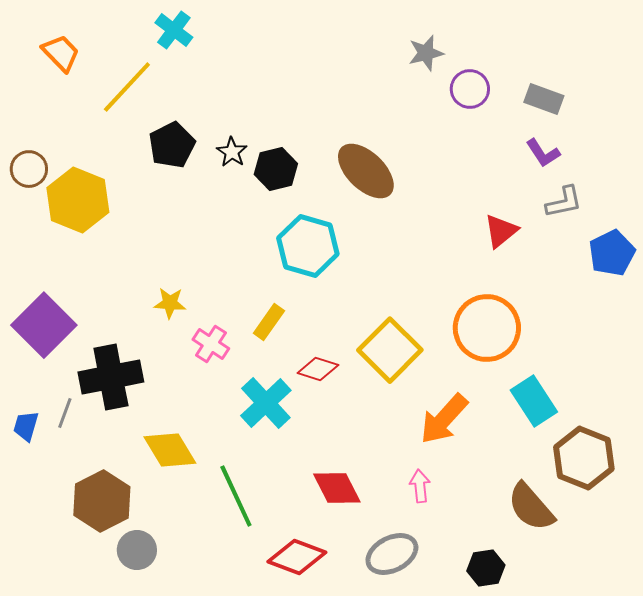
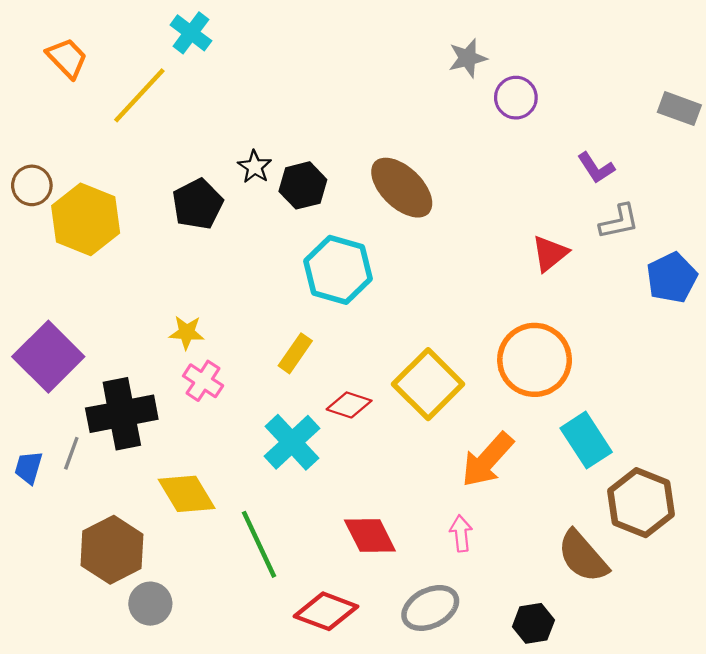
gray rectangle: (544, 99) -> (679, 109), moved
black pentagon: (172, 145) -> (198, 204), moved
pink cross: (211, 344) -> (203, 381), moved

